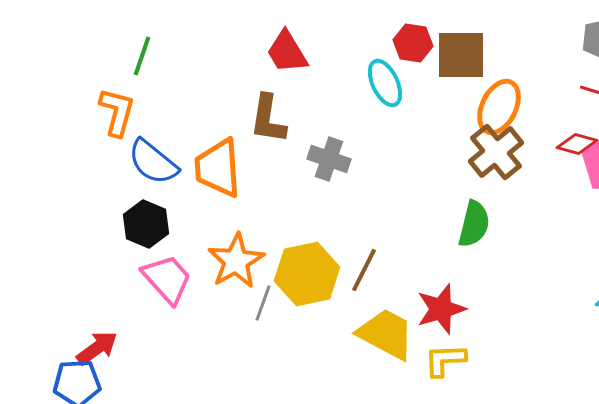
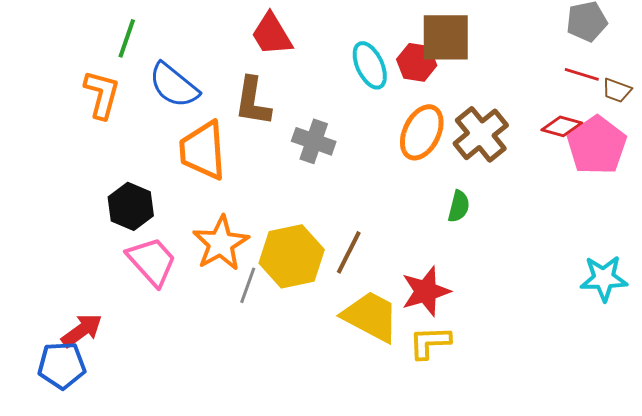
red hexagon: (413, 43) -> (417, 62), moved
orange ellipse: (499, 107) -> (422, 132), moved
blue semicircle: (153, 162) -> (174, 85), moved
green semicircle: (474, 224) -> (459, 206), size x0.7

